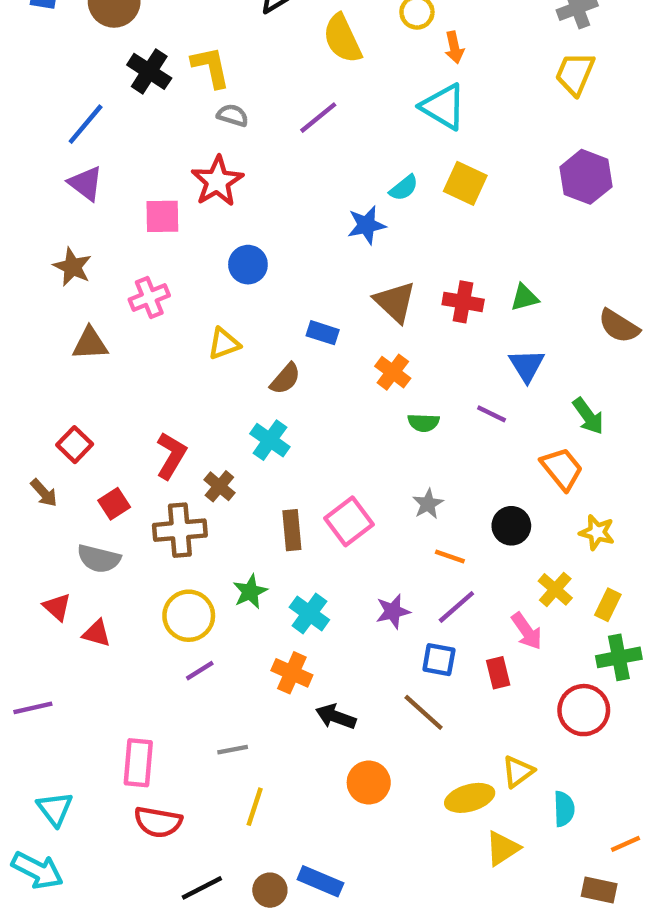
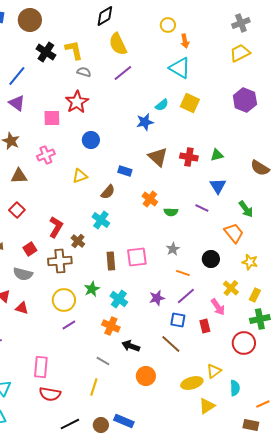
yellow semicircle: (342, 39) -> (118, 44), moved
yellow trapezoid: (575, 74) -> (240, 53), turned 40
orange cross: (393, 372) -> (150, 199), moved
red square: (75, 445) -> (17, 210), moved
pink square: (349, 521) -> (137, 257), turned 30
gray line: (233, 750) -> (103, 361), moved, turned 40

